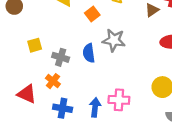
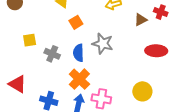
orange square: (92, 14) -> (76, 22), moved
orange cross: (53, 81) -> (79, 79), moved, size x1.5

